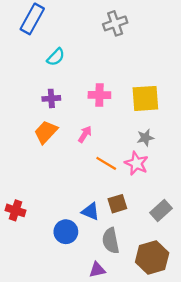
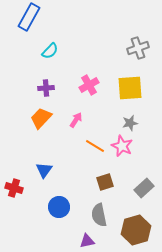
gray cross: (115, 23) -> (138, 48), moved
pink cross: (99, 95) -> (89, 85), turned -30
blue triangle: (90, 212) -> (44, 170), moved, turned 42

